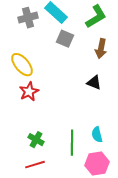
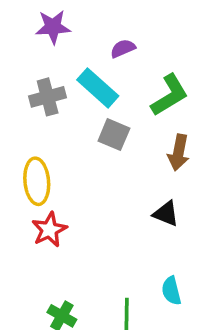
yellow ellipse: (22, 65) -> (37, 181), turned 35
cyan semicircle: (97, 135) -> (171, 291), moved

